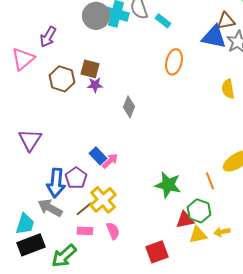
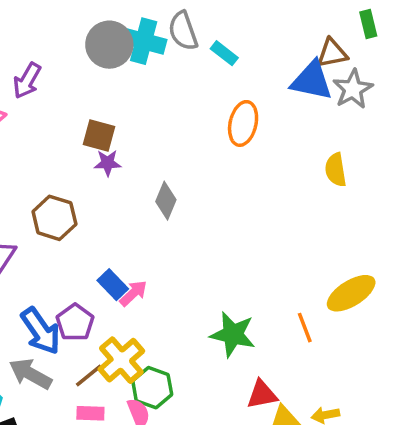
brown hexagon: (62, 79) -> (54, 218), moved
blue arrow: (56, 183) -> (41, 331), turned -40
green hexagon: (199, 211) -> (152, 388), moved

